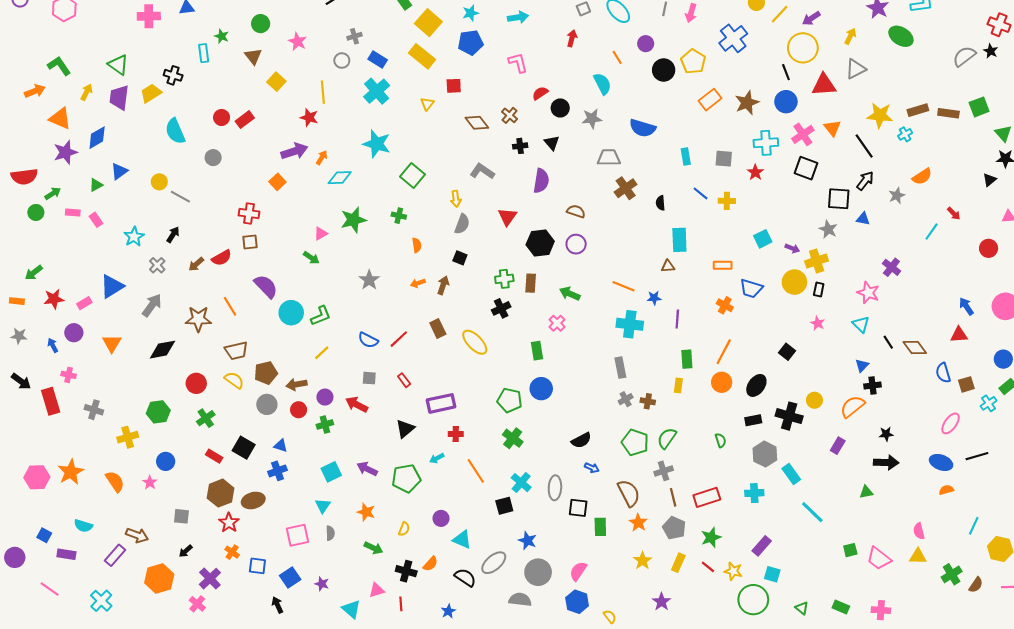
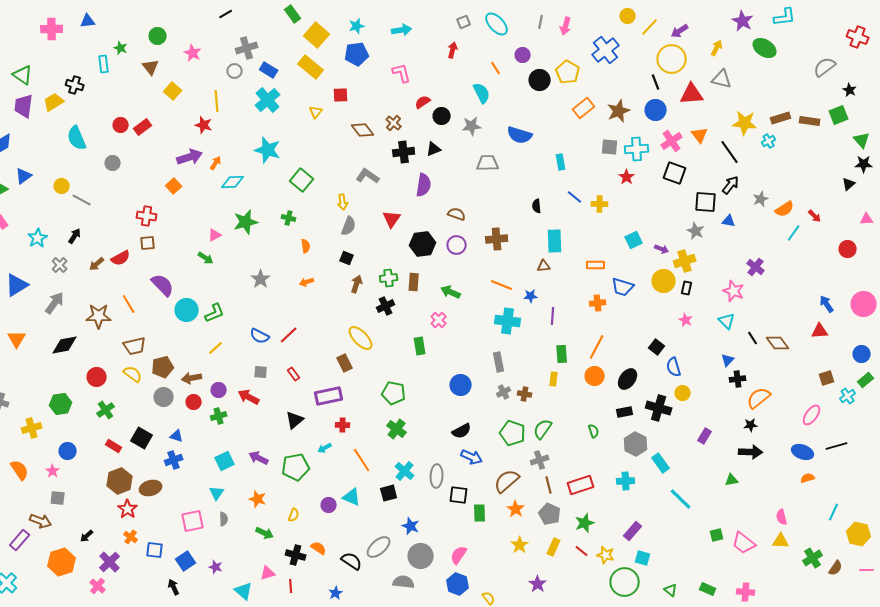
gray cross: (354, 36) -> (247, 48), size x1.5
black star: (991, 51) -> (850, 90), moved
gray triangle: (856, 69) -> (722, 79), turned 40
black triangle: (552, 143) -> (434, 149), turned 49
black cross: (520, 146) -> (404, 152), size x1.5
gray square: (724, 159) -> (610, 147), moved
orange semicircle: (922, 177) -> (785, 209), moved
brown cross: (626, 188) -> (497, 239), moved, turned 30
brown arrow: (443, 285) -> (357, 284), moved
orange cross: (725, 305) -> (598, 303), turned -35
brown rectangle: (438, 328) -> (345, 363), moved
blue semicircle: (943, 373) -> (674, 367), moved
blue circle: (541, 389) -> (461, 385), moved
orange semicircle: (852, 407) -> (759, 398), moved
blue arrow: (592, 468) -> (472, 457), size x1.5
brown semicircle: (629, 493) -> (507, 481), turned -104
gray square: (181, 516) -> (58, 498), moved
cyan triangle: (462, 539) -> (352, 497), moved
orange semicircle: (430, 564) -> (319, 548), turned -98

